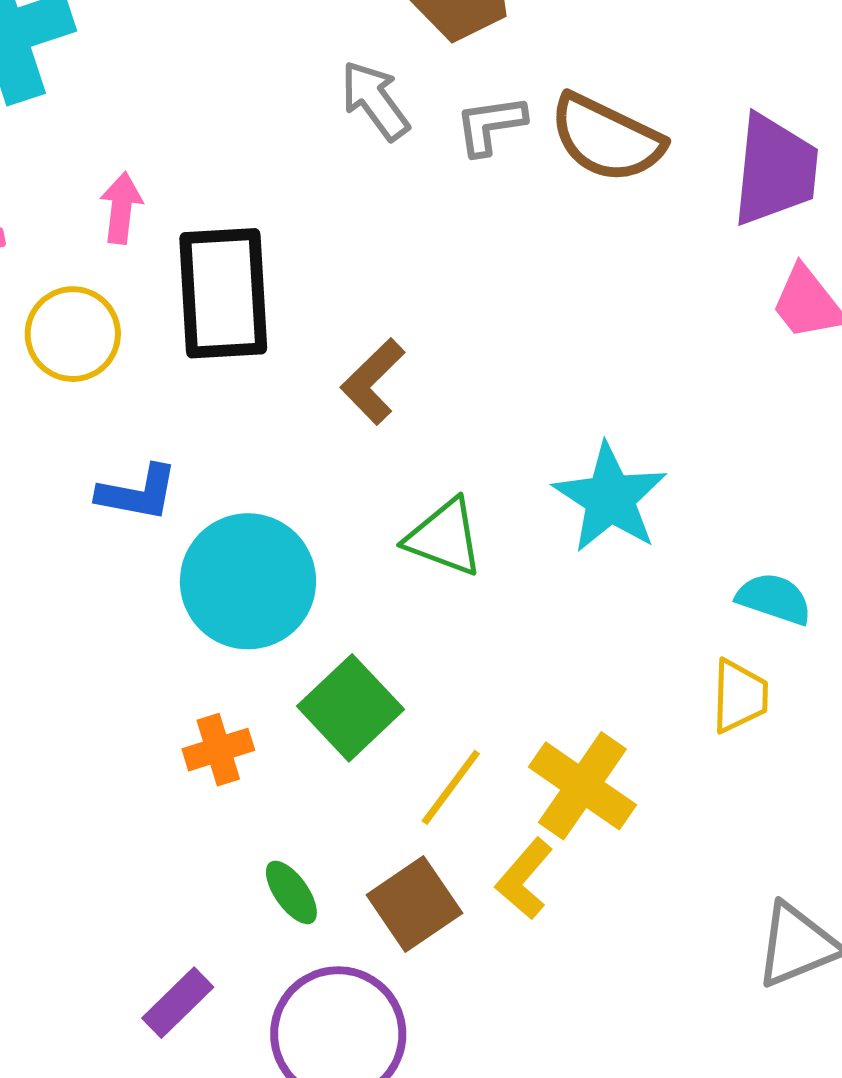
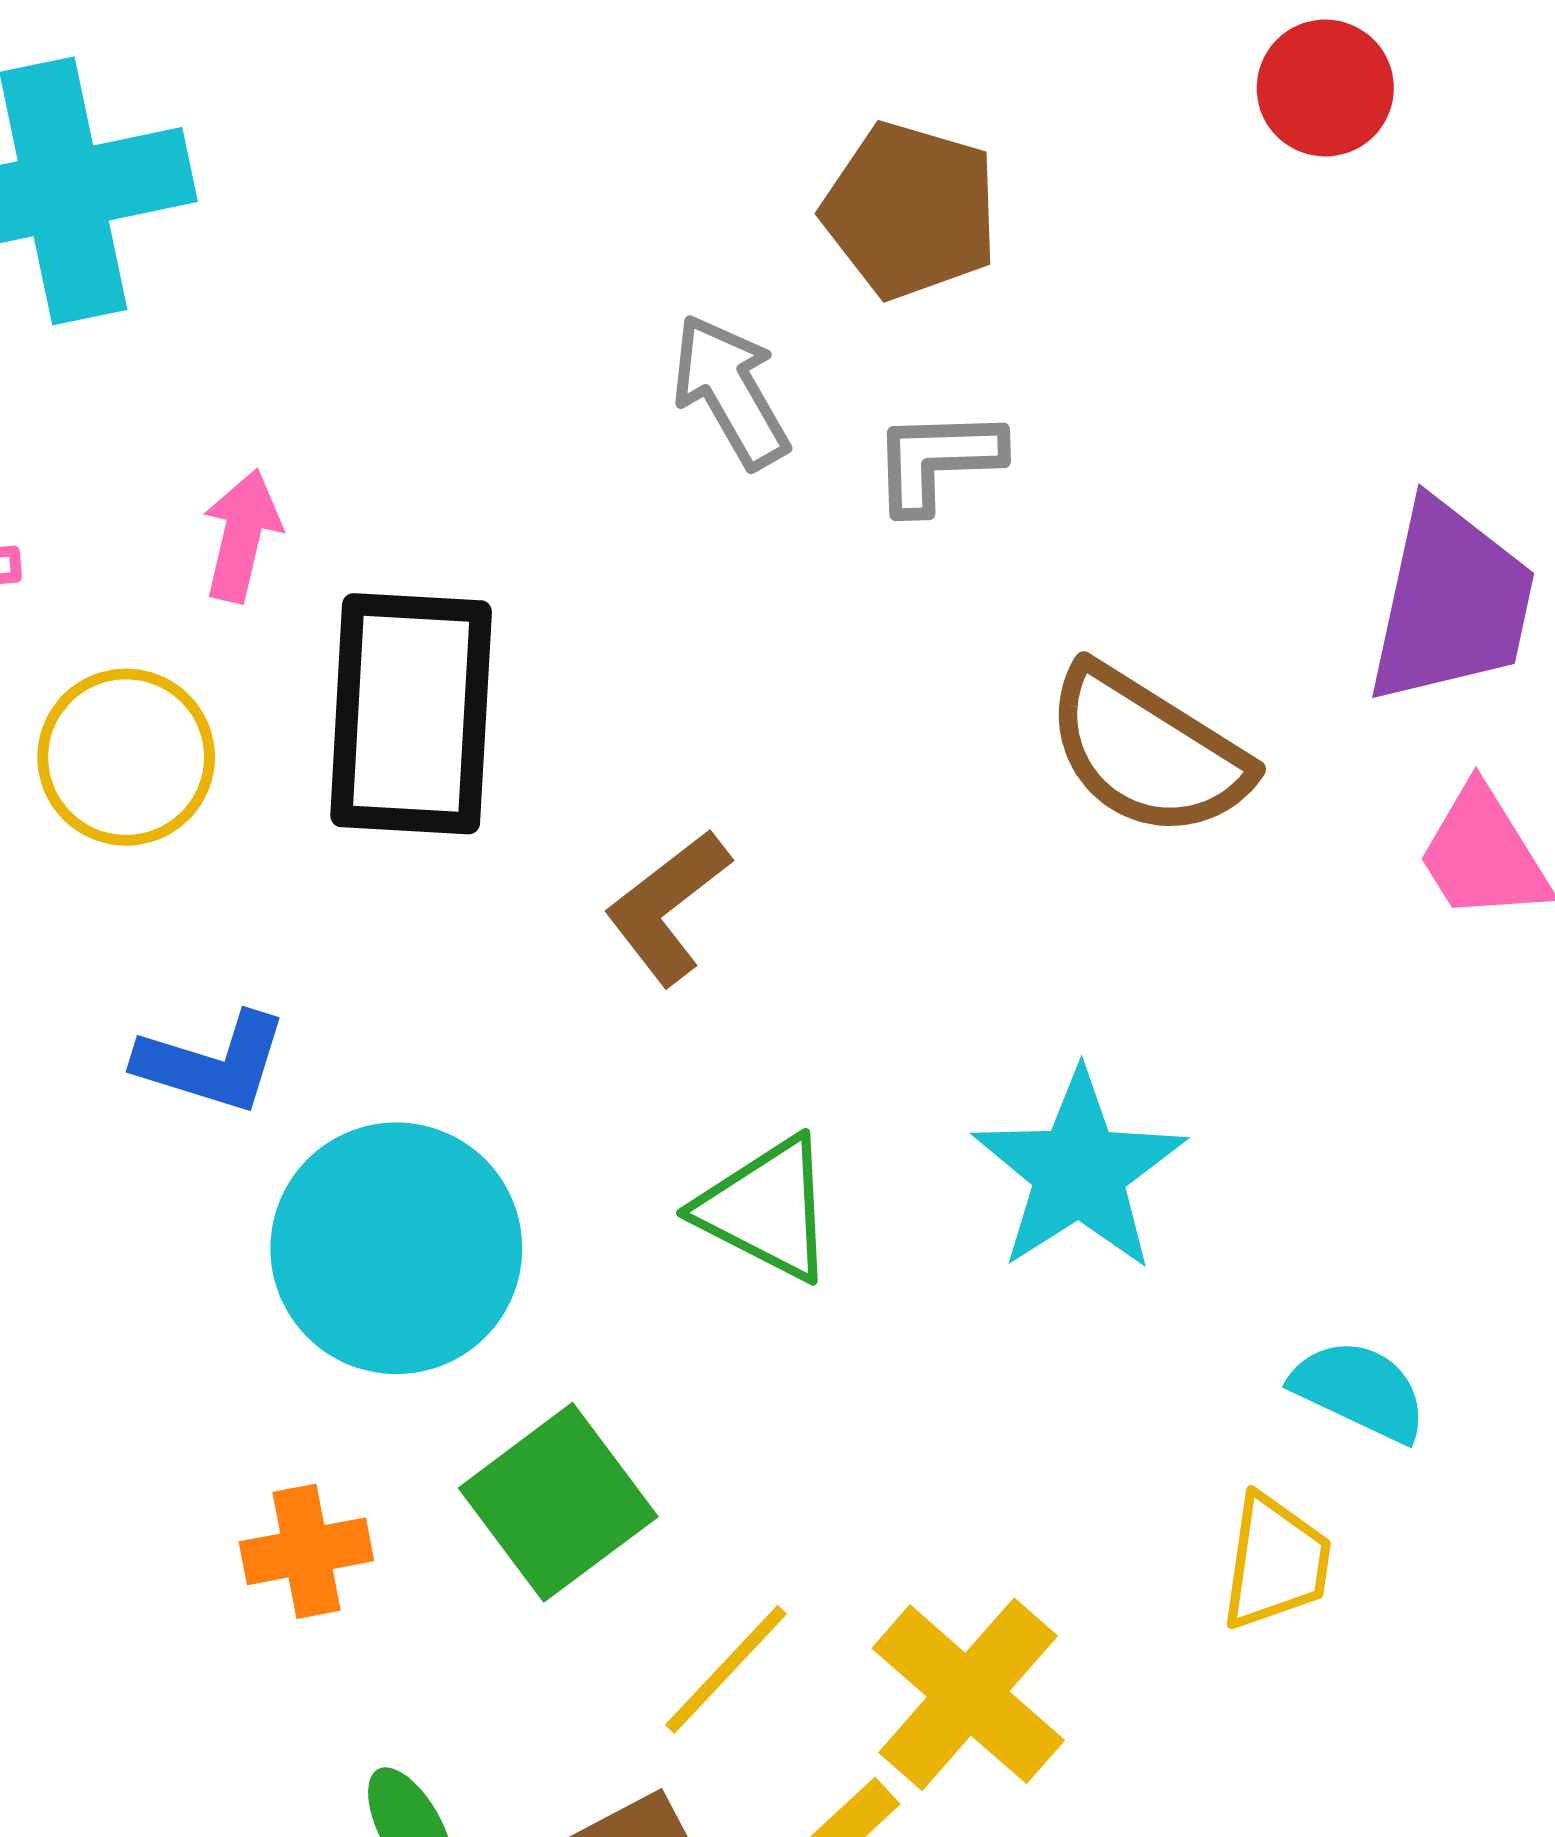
brown semicircle: (607, 138) -> (1147, 751), moved

